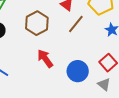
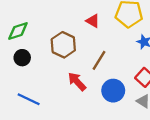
brown line: (76, 24) -> (99, 60), moved

